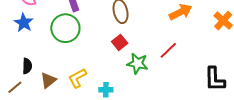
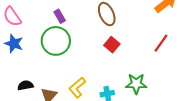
green star: (137, 64) -> (136, 84), moved
black semicircle: (27, 66) -> (25, 85), turned -91

